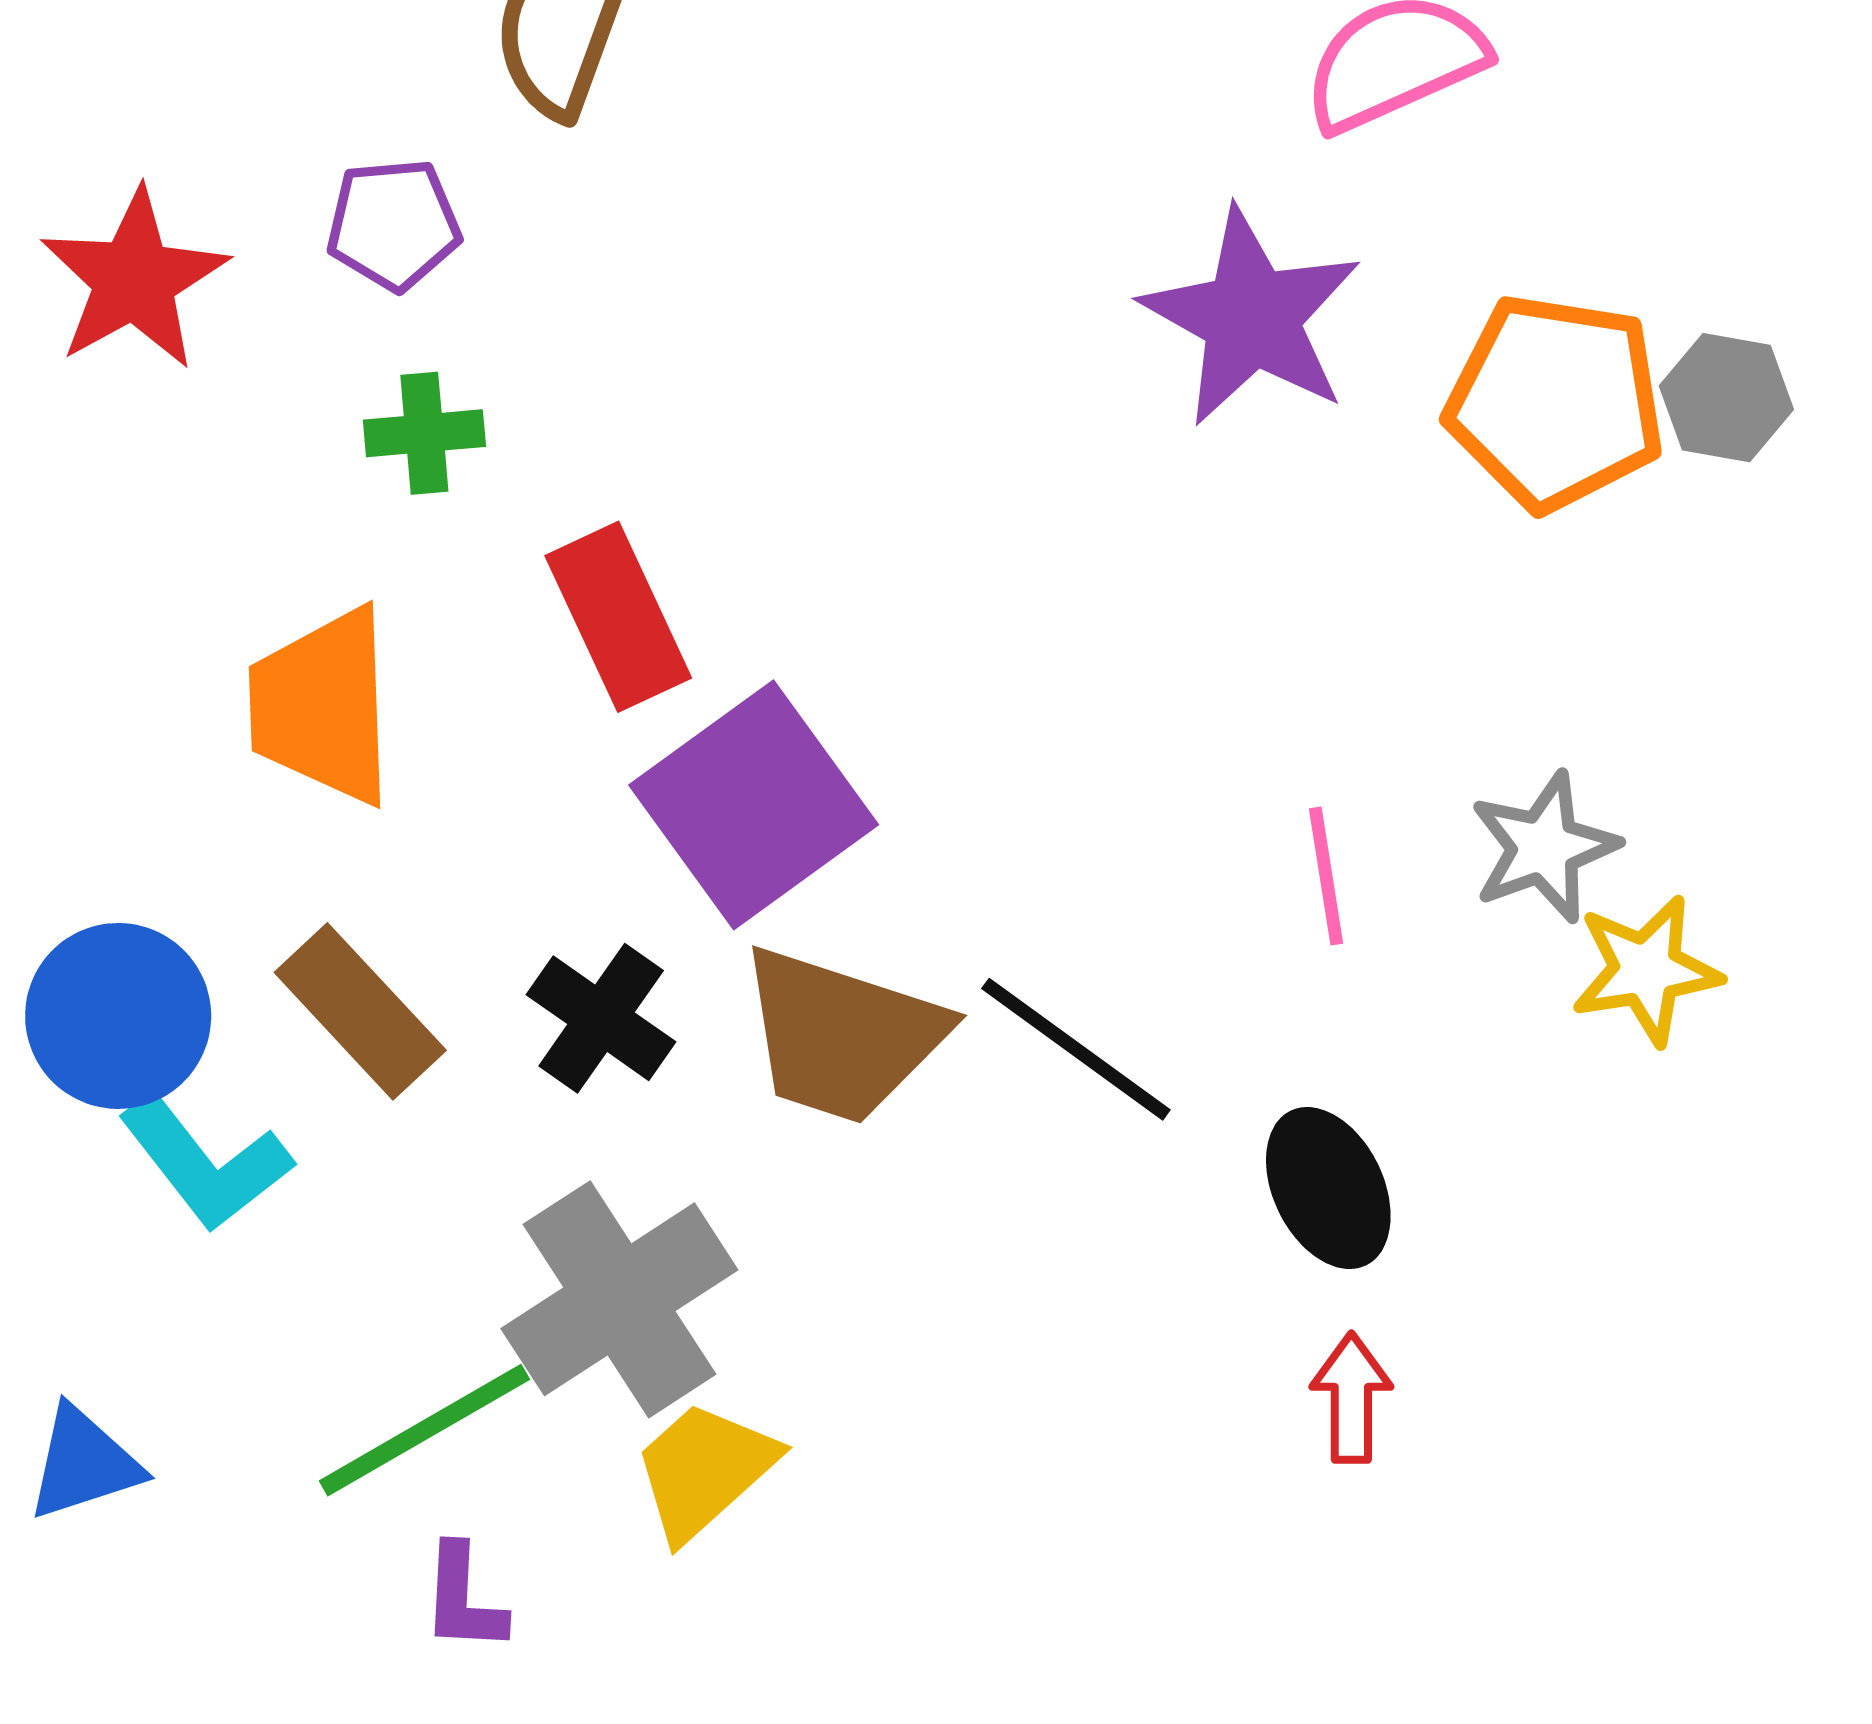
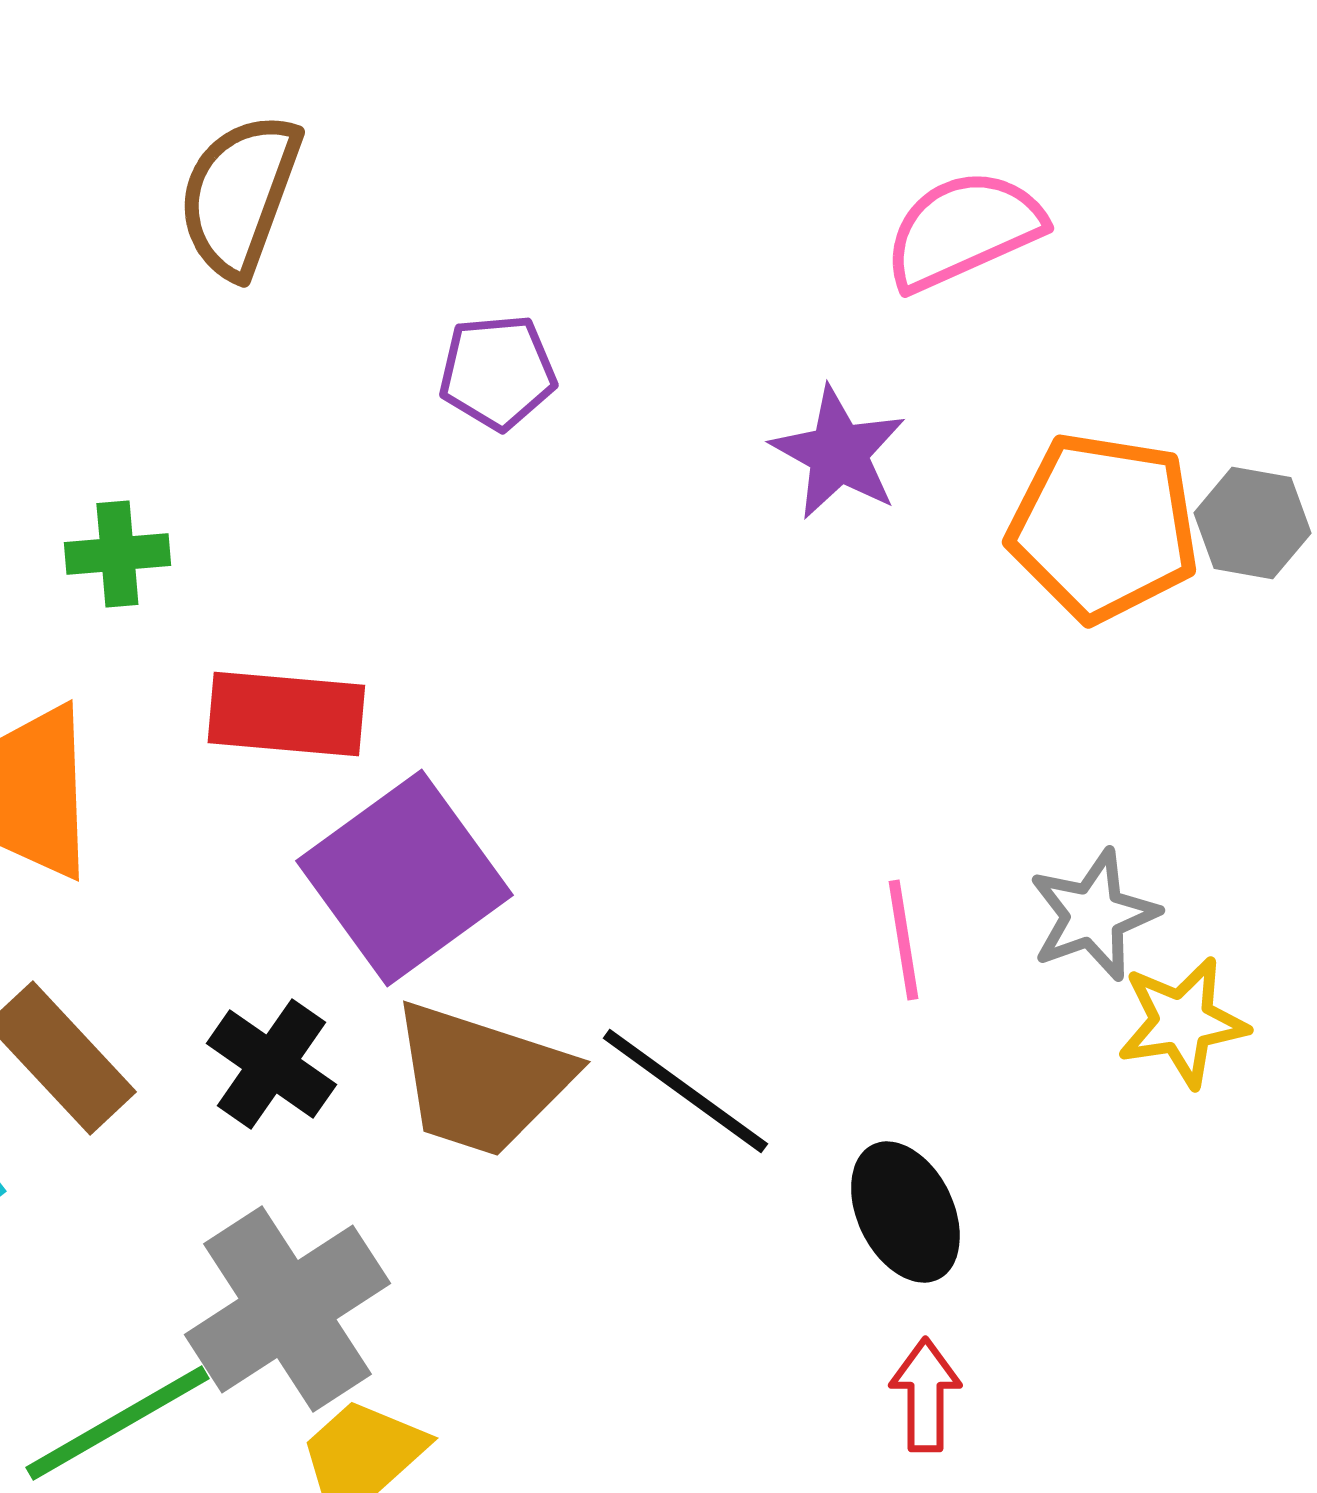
purple pentagon: (393, 224) -> (497, 372), moved
purple star: (1251, 317) -> (838, 453), size x0.7
red rectangle: (618, 617) -> (286, 714), turned -60

